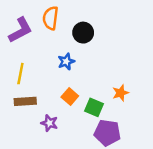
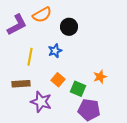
orange semicircle: (51, 18) -> (42, 15), turned -126
yellow line: (20, 74) -> (30, 57), moved
purple star: (49, 123) -> (41, 102), size x1.5

